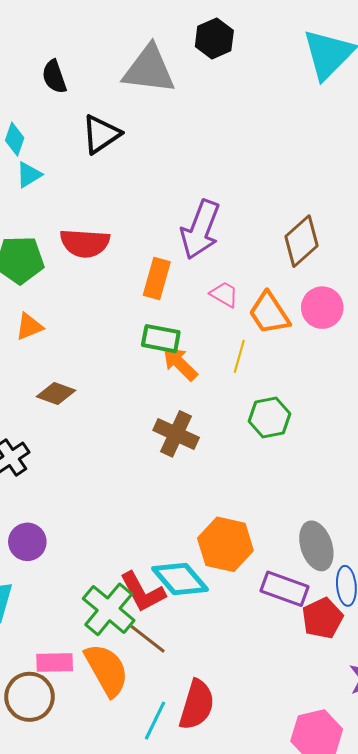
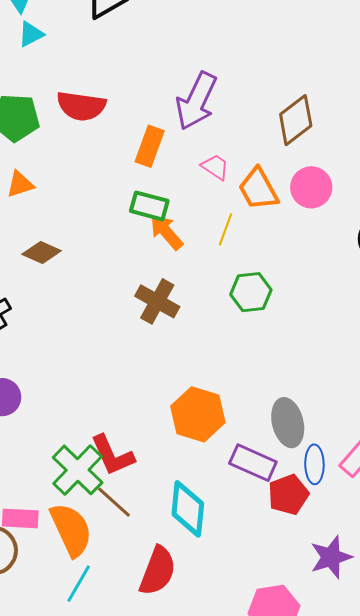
cyan diamond: (180, 579) -> (188, 509), moved, turned 42
cyan line: (155, 721) -> (79, 584), moved

